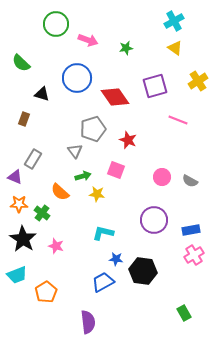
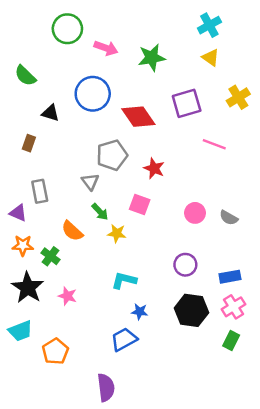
green star: (126, 48) -> (152, 58), size x1.6
gray rectangle: (33, 159) -> (40, 191), turned -42
green arrow: (83, 176) -> (100, 212), turned 63
purple circle: (154, 220) -> (185, 265), size x0.7
black hexagon: (143, 271) -> (191, 310), moved
green rectangle: (184, 313) -> (231, 341), moved, turned 56

